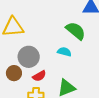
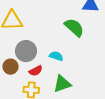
cyan semicircle: (64, 52) -> (56, 56), moved

